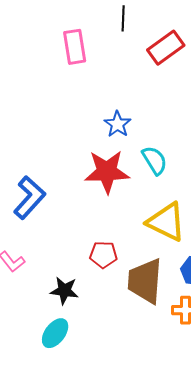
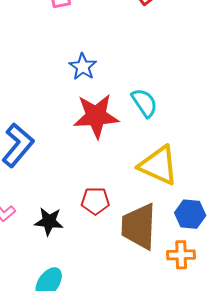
blue star: (117, 124) -> (83, 67), moved
black star: (64, 291) -> (49, 221), moved

